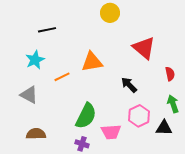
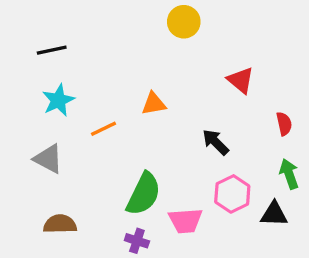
black line: (47, 30) -> (52, 50), moved
red triangle: (144, 48) -> (241, 80), size x0.7
orange triangle: (92, 62) -> (154, 104), size x0.7

